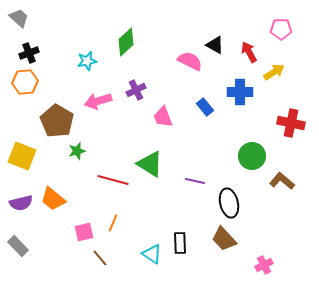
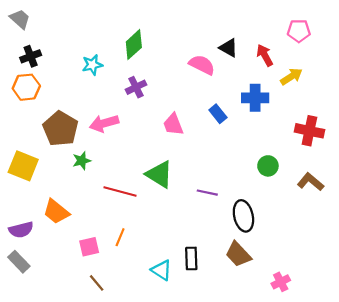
purple cross: (136, 90) -> (136, 87), moved
pink arrow: (98, 101) -> (104, 123), moved
green circle: (252, 156) -> (268, 166), size x0.7
brown L-shape: (282, 181) -> (311, 182), moved
purple semicircle: (21, 203) -> (21, 230), moved
brown line: (100, 258) -> (97, 283), moved

